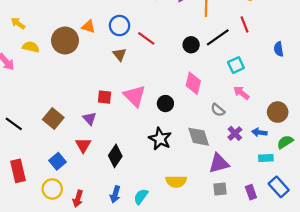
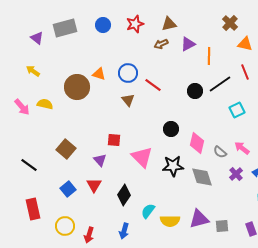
yellow semicircle: (31, 47) -> (45, 104), moved
pink diamond: (193, 83) -> (197, 143), moved
pink arrow: (241, 93) -> (242, 148), moved
pink triangle: (134, 96) -> (142, 157), moved
black circle: (165, 104) -> (171, 129), moved
brown square: (53, 118) -> (66, 149), moved
black star: (160, 139) -> (173, 166), moved, turned -30
blue square: (58, 161) -> (68, 189), moved
purple triangle: (219, 163) -> (199, 219), moved
yellow semicircle: (176, 182) -> (170, 221), moved
cyan semicircle: (141, 196) -> (148, 211), moved

